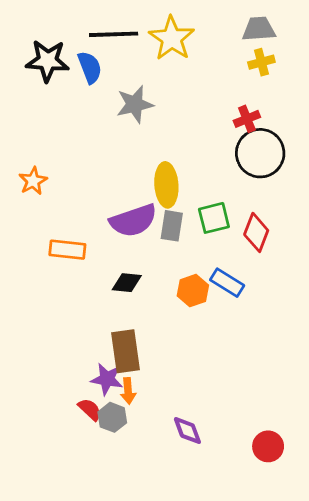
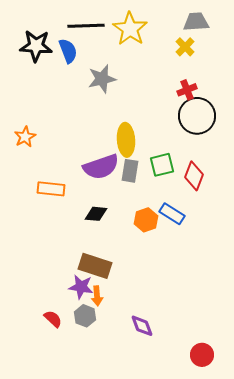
yellow cross: (261, 62) -> (185, 47), moved, turned -30
brown rectangle: (125, 351) -> (95, 266), turned -64
red semicircle: (90, 409) -> (53, 319), moved
red circle: (268, 446) -> (202, 355), moved

